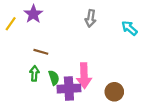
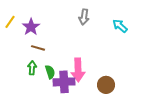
purple star: (33, 14) -> (31, 27), moved

